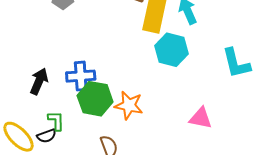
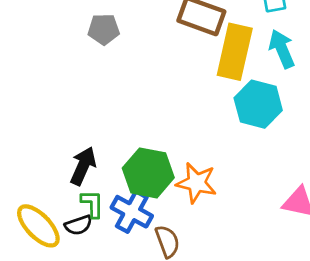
blue cross: (81, 76) -> (132, 212), moved, turned 32
black arrow: (39, 81) -> (83, 166), moved

